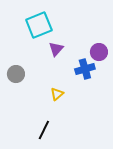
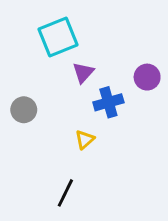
blue cross: (85, 69) -> (108, 102), moved

